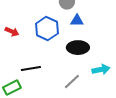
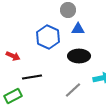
red arrow: (12, 32) -> (13, 56), moved

